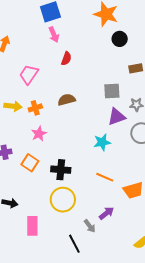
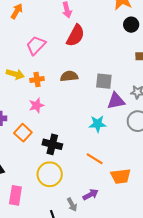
red semicircle: (66, 58) -> (75, 35), size x1.6
gray square: (112, 91) -> (104, 81), moved

